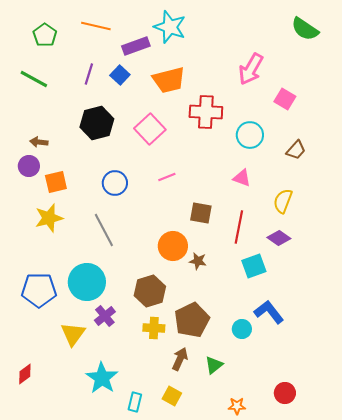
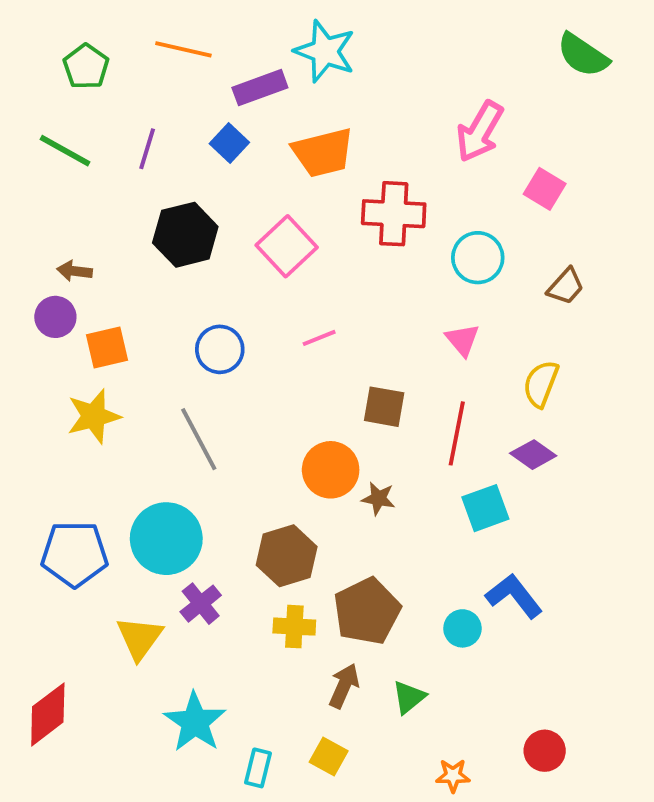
purple line: (89, 74) -> (147, 149), moved
pink triangle: (242, 178) -> (462, 340), turned 30
red diamond: (25, 374) -> (48, 714), size x1.6

